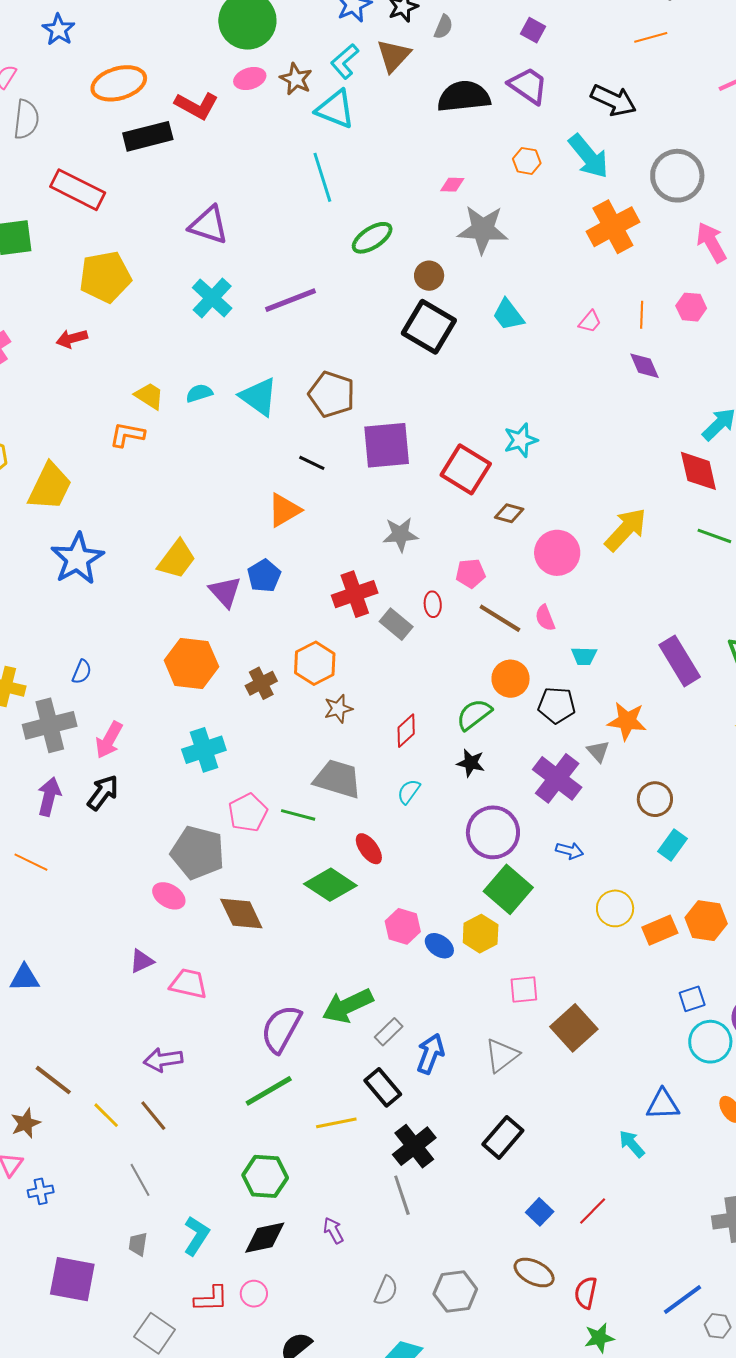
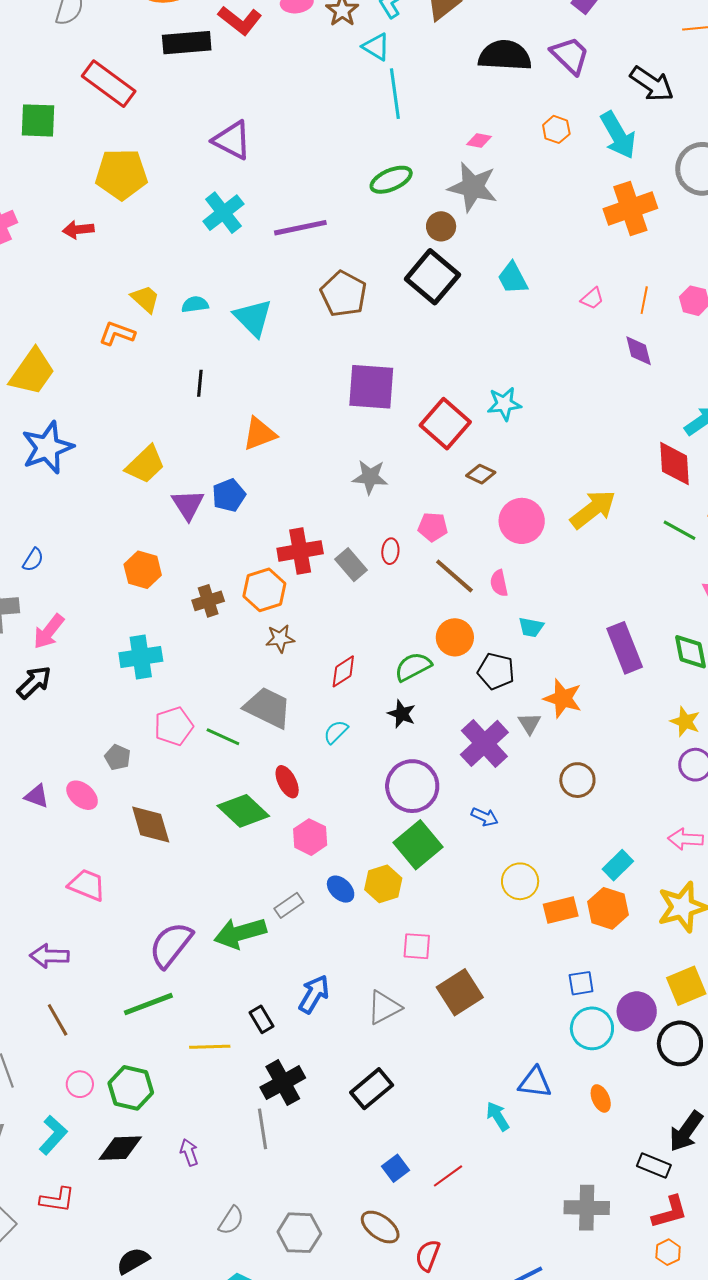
cyan triangle: (335, 109) -> (376, 47), size x0.7
cyan line: (322, 177) -> (395, 94), moved
gray star: (483, 229) -> (473, 187), moved
brown pentagon: (332, 394) -> (344, 294), moved
black line: (312, 463) -> (200, 383), moved, turned 60
red cross: (355, 594) -> (300, 551), moved
orange hexagon: (191, 664) -> (143, 570), size x0.7
cyan rectangle: (672, 845) -> (618, 865), moved
gray pentagon: (198, 853) -> (118, 757), size x0.5
pink hexagon: (403, 926) -> (310, 837), moved
purple triangle: (142, 961) -> (37, 796), moved, turned 36
gray rectangle: (389, 1032) -> (289, 905), moved
black rectangle: (383, 1087) -> (261, 1019), size x0.7
brown line: (153, 1116) -> (58, 1020), moved
pink circle: (254, 1294) -> (80, 1084), moved

